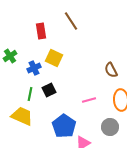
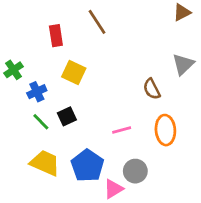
blue cross: (34, 68) -> (37, 92), moved
green line: (30, 94) -> (41, 122), turned -56
yellow trapezoid: (22, 116) -> (45, 163), moved
gray circle: (110, 127) -> (135, 171), moved

